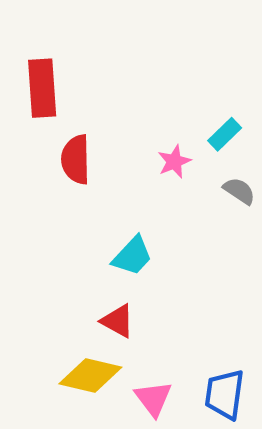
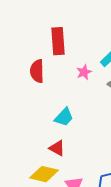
red rectangle: (42, 88) -> (58, 41), moved

